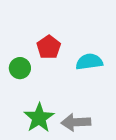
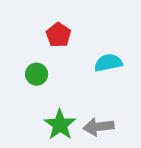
red pentagon: (49, 47) -> (58, 35), moved

